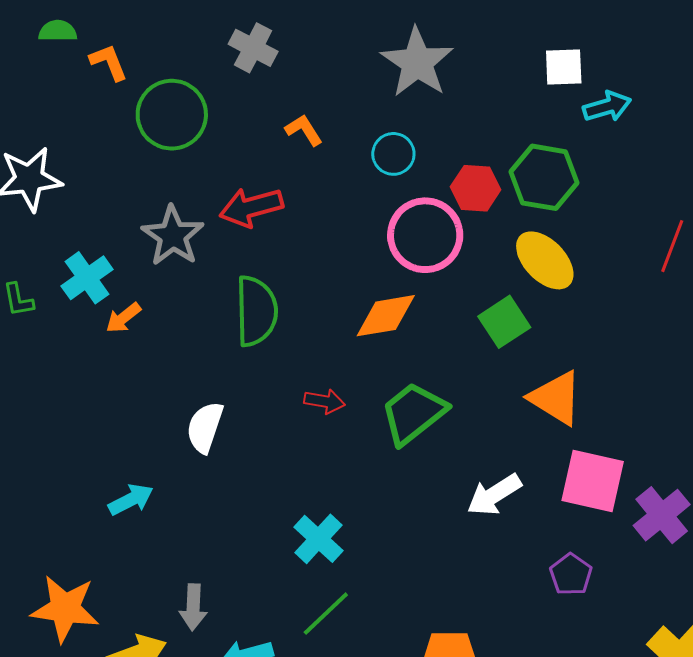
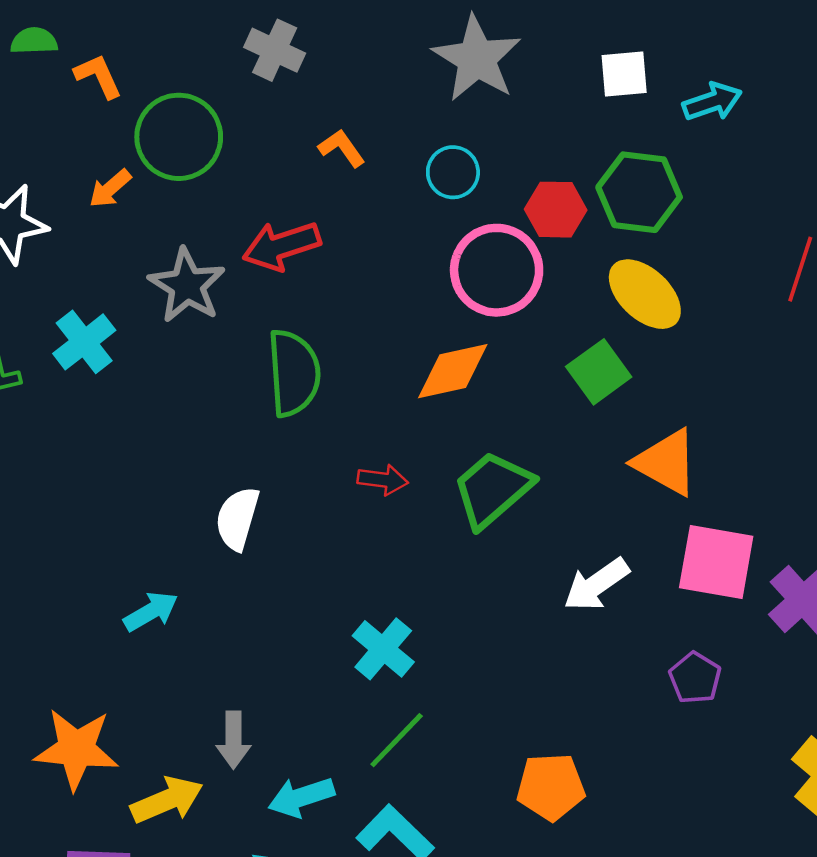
white square: (564, 67) -> (624, 74), moved
orange arrow: (123, 318) -> (110, 189), moved

